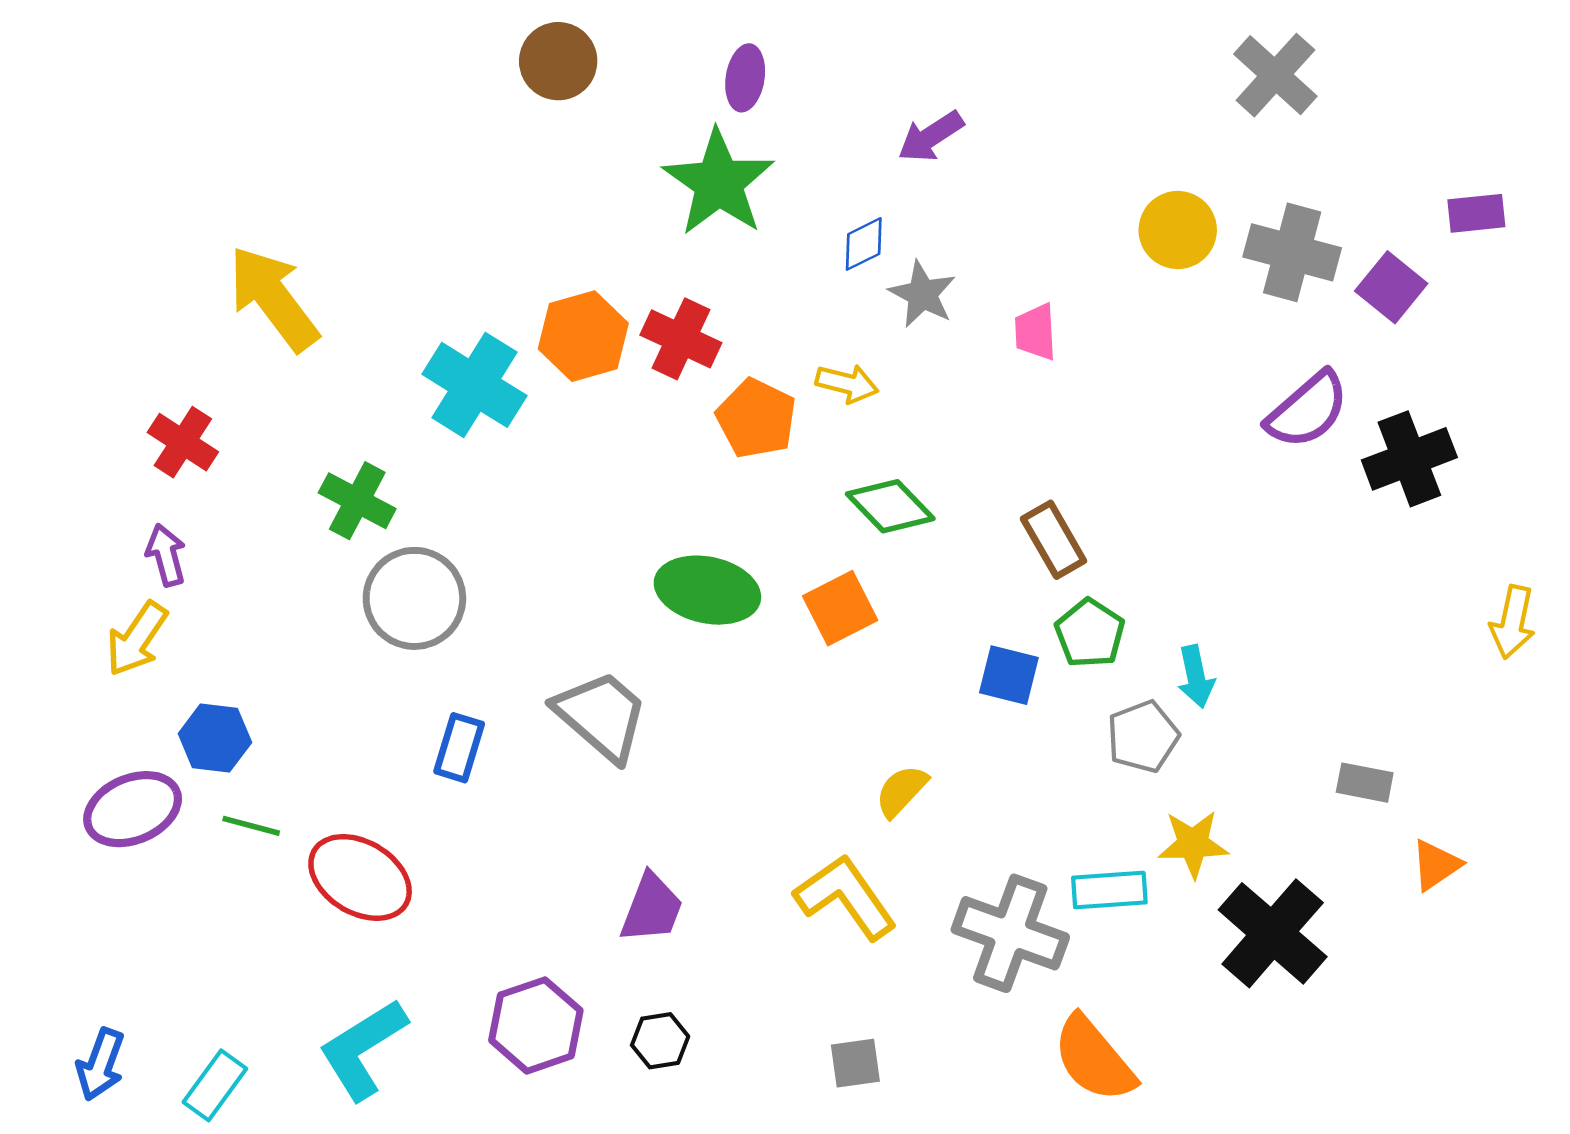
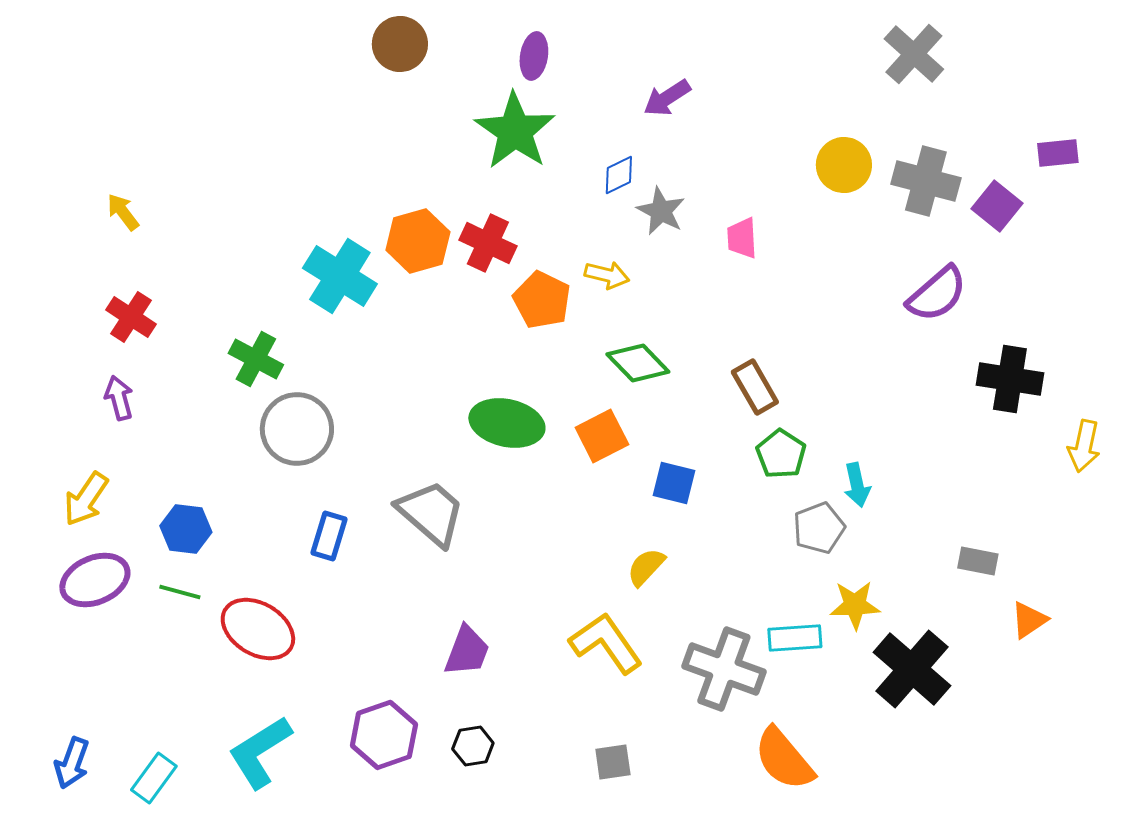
yellow arrow: (274, 298) -> (123, 212), moved, size x0.5
black cross: (1409, 459) -> (1010, 379), moved, turned 30
yellow arrow: (137, 639) -> (86, 499), moved
blue square: (1009, 675) -> (674, 483), moved
blue hexagon: (215, 738) -> (186, 529), moved

